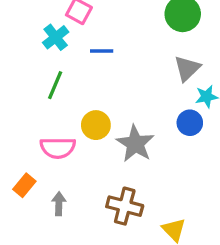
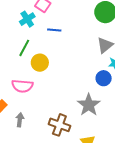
yellow circle: (96, 125) -> (40, 63), moved
gray star: (135, 144) -> (89, 105), moved

